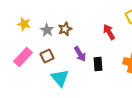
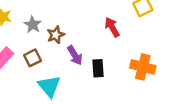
brown star: (65, 29) -> (56, 35), moved

